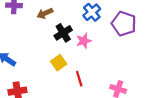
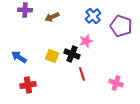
black cross: (63, 33) -> (72, 54), moved, turned -35
yellow square: (59, 63) -> (52, 56), moved, turned -32

